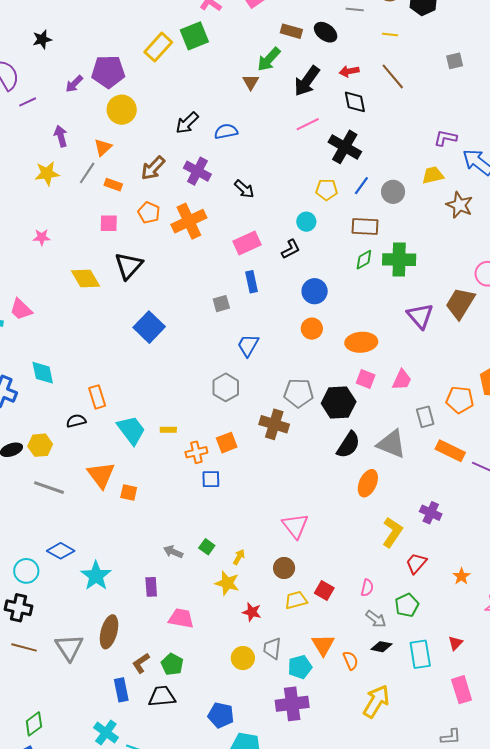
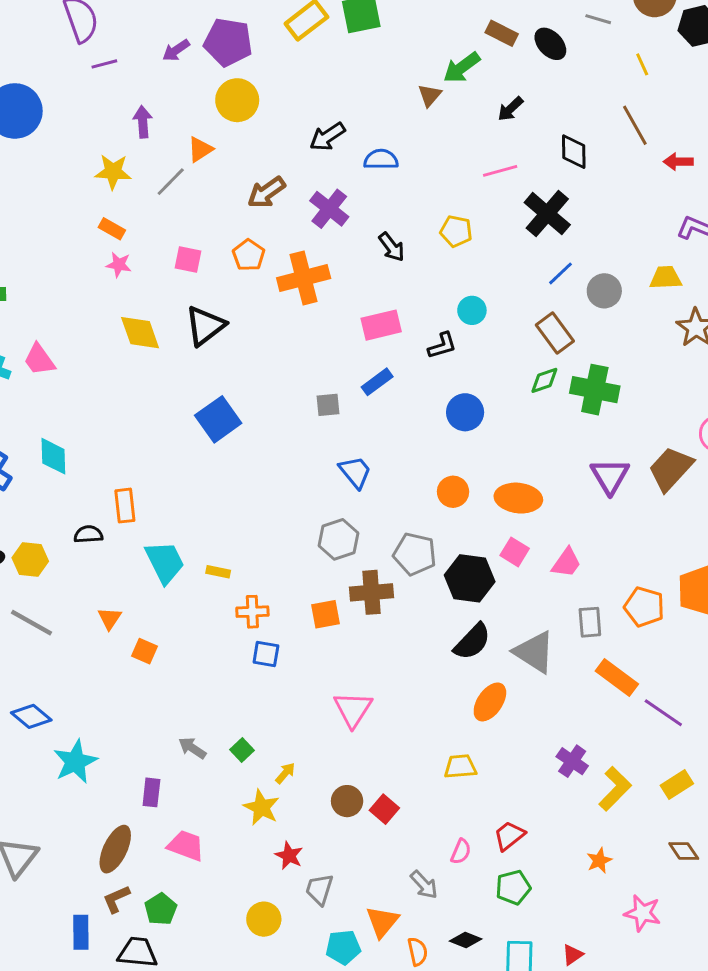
yellow line: (390, 34) -> (642, 64), turned 49
red arrow: (349, 71) -> (678, 162), moved
black arrow: (307, 81) -> (510, 109), size x0.6
orange rectangle: (113, 185) -> (112, 229), moved
yellow pentagon: (327, 190) -> (456, 231), moved
brown rectangle: (365, 226) -> (555, 333), turned 40
pink star: (42, 237) -> (119, 265), moved
blue rectangle: (251, 282) -> (377, 382), turned 55
orange circle: (312, 329) -> (453, 492), moved
blue trapezoid: (248, 345) -> (355, 472), turned 100
gray hexagon: (226, 387) -> (339, 539), moved
brown cross: (274, 424) -> (372, 592), turned -32
orange square: (227, 443) -> (325, 614), moved
orange triangle: (101, 475) -> (110, 618), size x0.6
pink triangle: (295, 526) -> (353, 709), moved
yellow L-shape: (392, 532) -> (615, 789), moved
red trapezoid: (416, 563) -> (509, 836), moved
red square: (324, 591) -> (384, 809), moved
yellow trapezoid: (296, 600) -> (460, 767), moved
gray arrow: (376, 619) -> (424, 885), moved
brown ellipse: (109, 632) -> (115, 849), moved
gray trapezoid: (272, 648) -> (319, 889), moved

